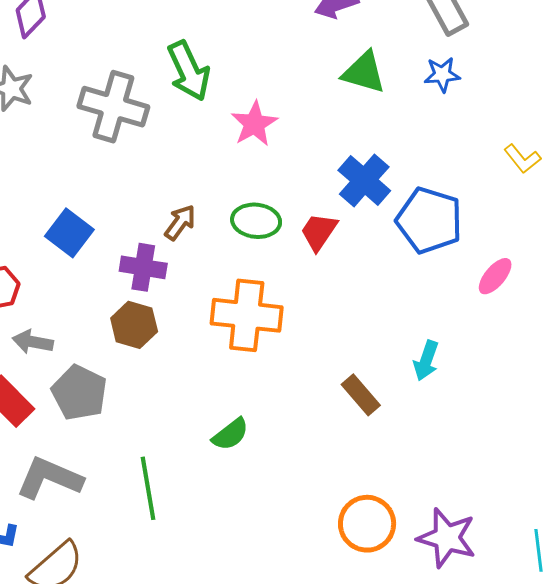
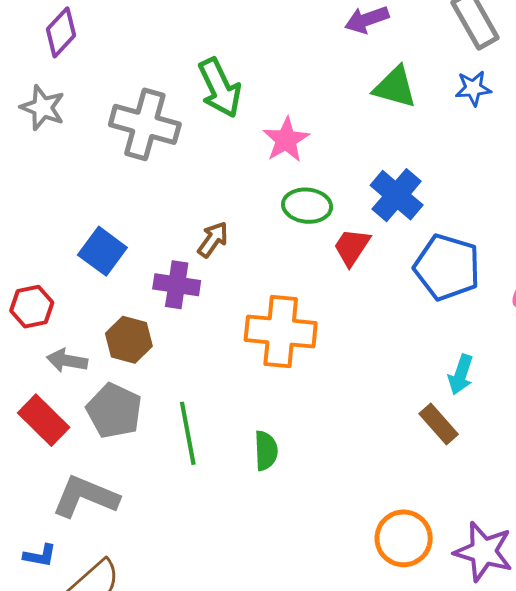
blue pentagon: (429, 220) -> (447, 267), moved
green ellipse: (256, 221) -> (307, 206), moved
brown hexagon: (134, 325) -> (129, 340), moved
brown rectangle: (361, 395) -> (439, 424), moved
green semicircle: (230, 434) -> (266, 451), turned -54
green line: (148, 488) -> (188, 433), moved

